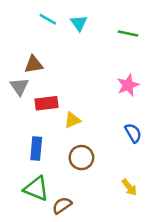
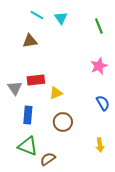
green line: (128, 33) -> (99, 26), turned 56
brown triangle: (34, 64) -> (30, 41), moved
gray triangle: (19, 86) -> (15, 88), moved
yellow arrow: (129, 187) -> (100, 145), turned 32

